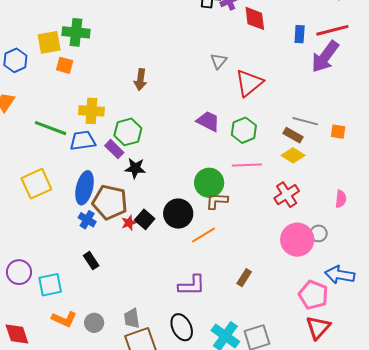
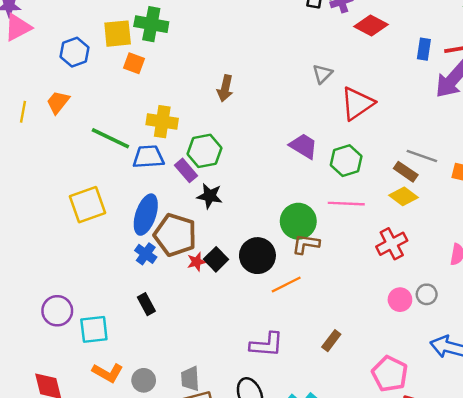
red diamond: (255, 18) -> (371, 25), turned -60
pink circle: (297, 240) -> (400, 300), size x0.6
pink pentagon: (313, 295) -> (390, 374), moved

